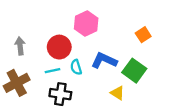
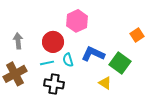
orange square: (143, 35) -> (137, 35), moved

